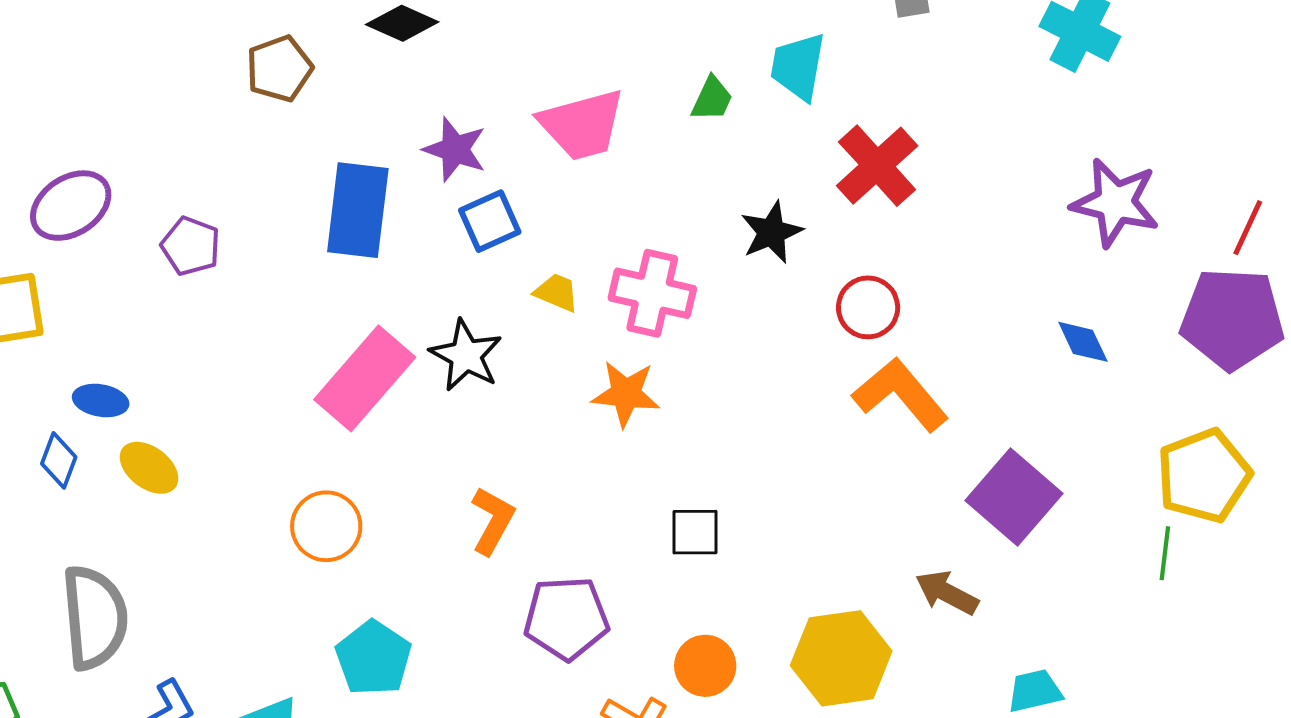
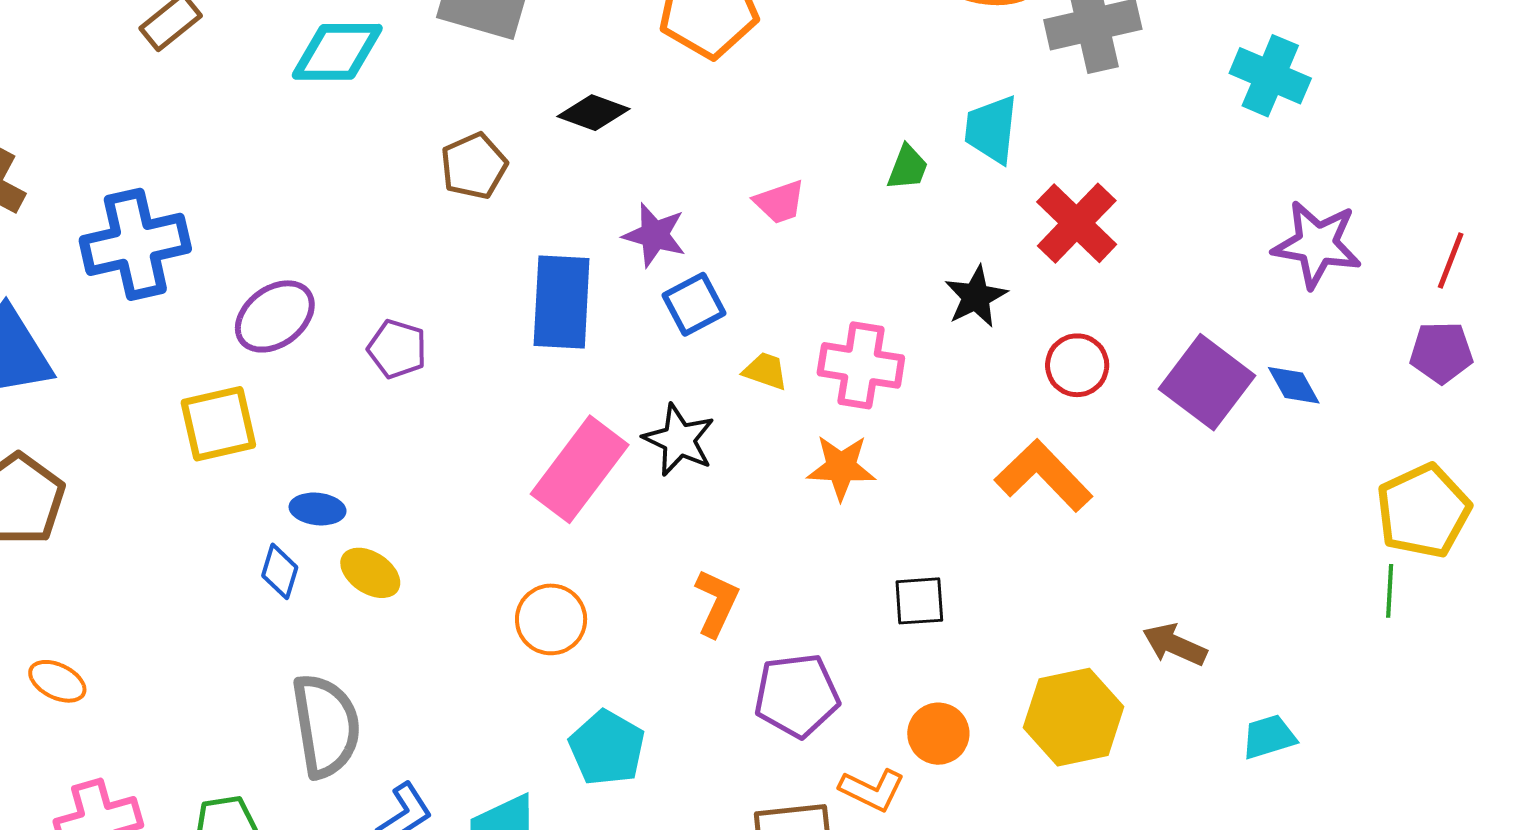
pink trapezoid: (582, 125) -> (780, 202), size x0.6
purple pentagon: (1232, 319) -> (1441, 352), size x0.6
orange L-shape: (900, 394) -> (1044, 476), moved
purple square: (1014, 497) -> (1207, 382), moved

